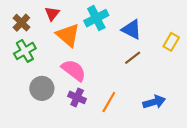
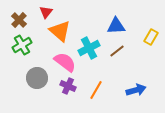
cyan cross: (96, 18) -> (89, 48), moved
blue triangle: (132, 29) -> (116, 26), turned -30

